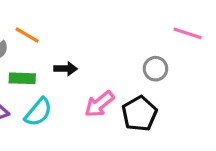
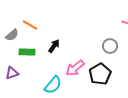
black arrow: (66, 69) -> (54, 46), turned -56
cyan semicircle: (38, 112) -> (53, 85), moved

